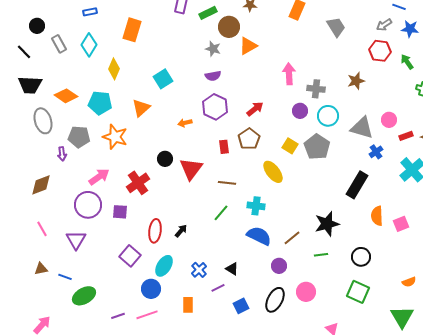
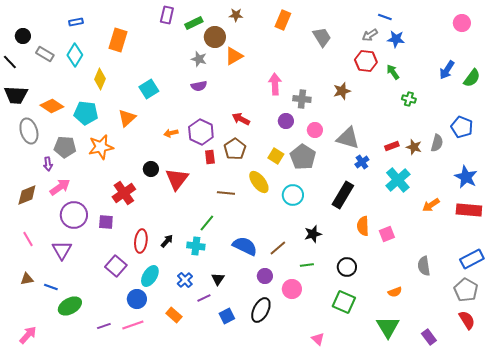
gray rectangle: (59, 44) -> (45, 54), turned -30
purple hexagon: (215, 107) -> (201, 132), moved
red arrow: (255, 109) -> (241, 119), turned -114
cyan circle: (328, 116) -> (293, 195), moved
pink circle: (389, 120) -> (315, 130), moved
orange star: (115, 137) -> (101, 147), turned -30
pink arrow: (99, 177) -> (60, 187), moved
brown line: (227, 183) -> (226, 193), moved
cyan cross: (256, 206) -> (196, 246), moved
black star: (327, 224) -> (313, 234), size x0.7
black triangle: (232, 269) -> (218, 279), turned 32
pink circle: (306, 292) -> (292, 289), moved
orange rectangle: (188, 305) -> (174, 315), turned -49

